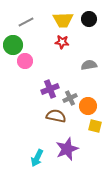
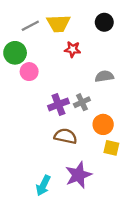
yellow trapezoid: (63, 20) -> (58, 23), moved
gray cross: (70, 98) -> (82, 102), moved

